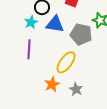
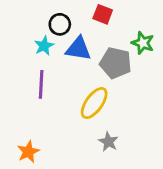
orange star: (52, 84) -> (28, 152), moved

